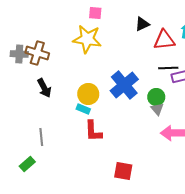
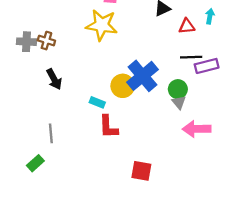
red triangle: (164, 40) -> (187, 26), size x0.7
brown cross: (37, 53) -> (46, 41), size x0.7
yellow circle: (88, 94) -> (123, 86), moved

